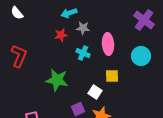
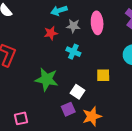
pink ellipse: (108, 44) -> (97, 23), moved
white square: (95, 92) -> (78, 92), moved

